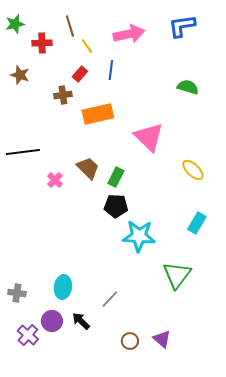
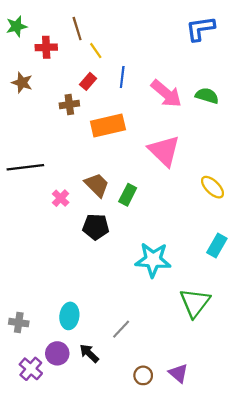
pink arrow: (129, 34) -> (166, 94), moved, turned 52
black pentagon: (116, 206) -> (96, 227), moved

